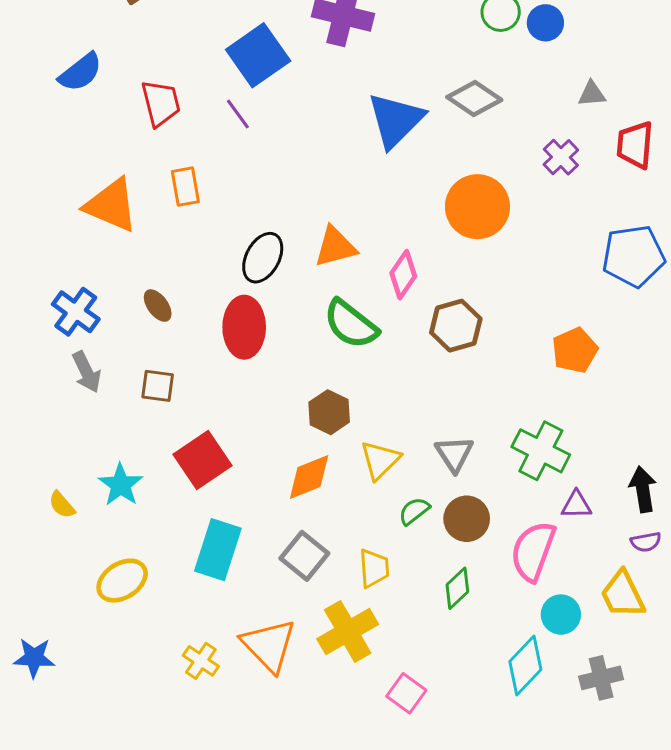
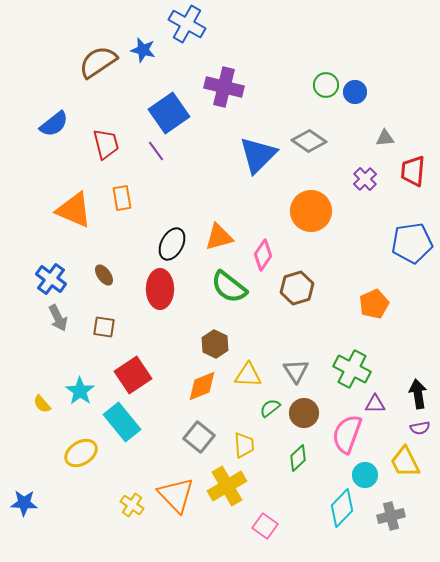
yellow triangle: (380, 460) -> (248, 375), turned 48
cyan rectangle: (218, 550) -> (122, 422), moved, turned -57

